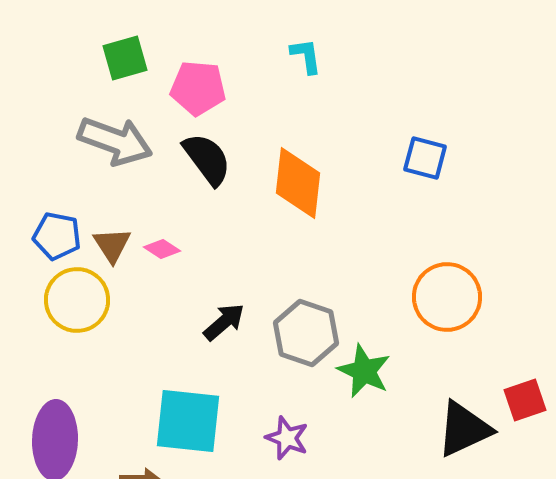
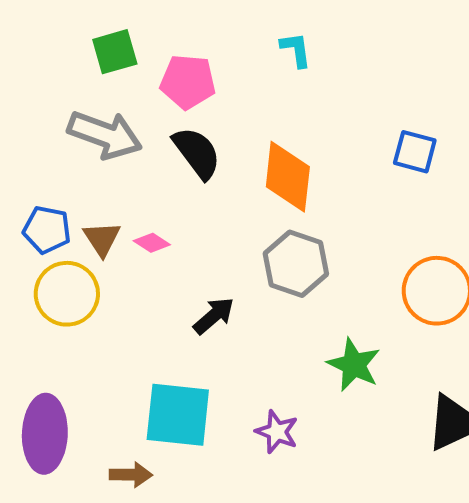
gray hexagon: (306, 333) -> (296, 264), moved

